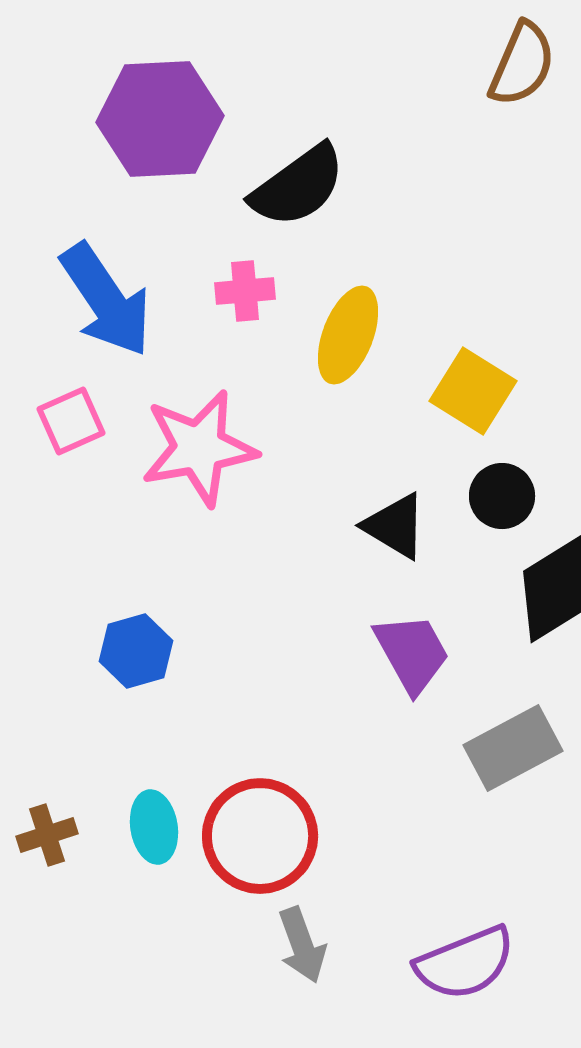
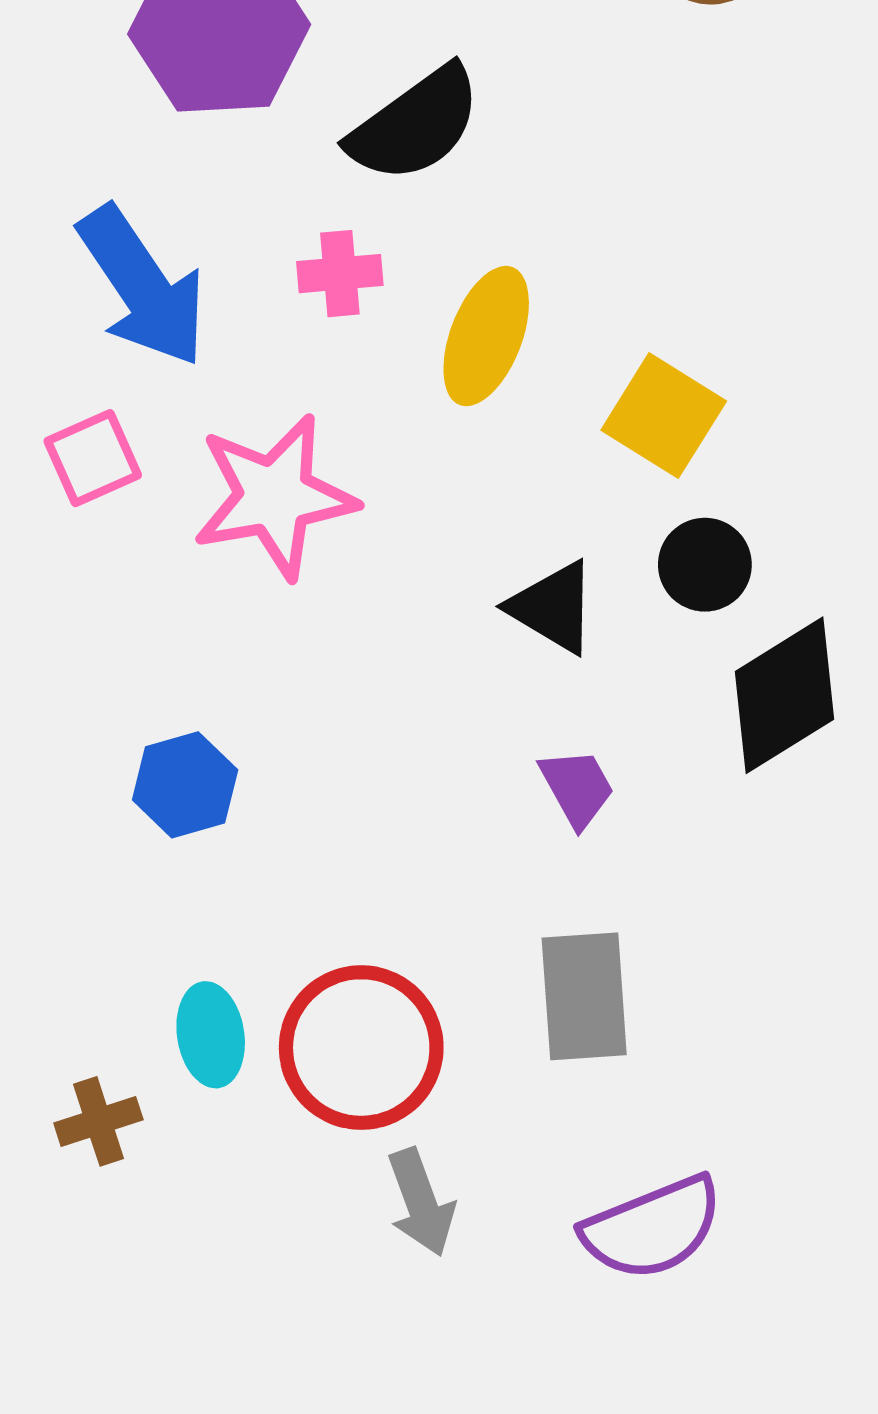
purple trapezoid: (412, 653) -> (577, 788), size x0.7
gray rectangle: (513, 748) -> (584, 996), moved, turned -66
brown cross: (47, 835) -> (98, 1121), moved

